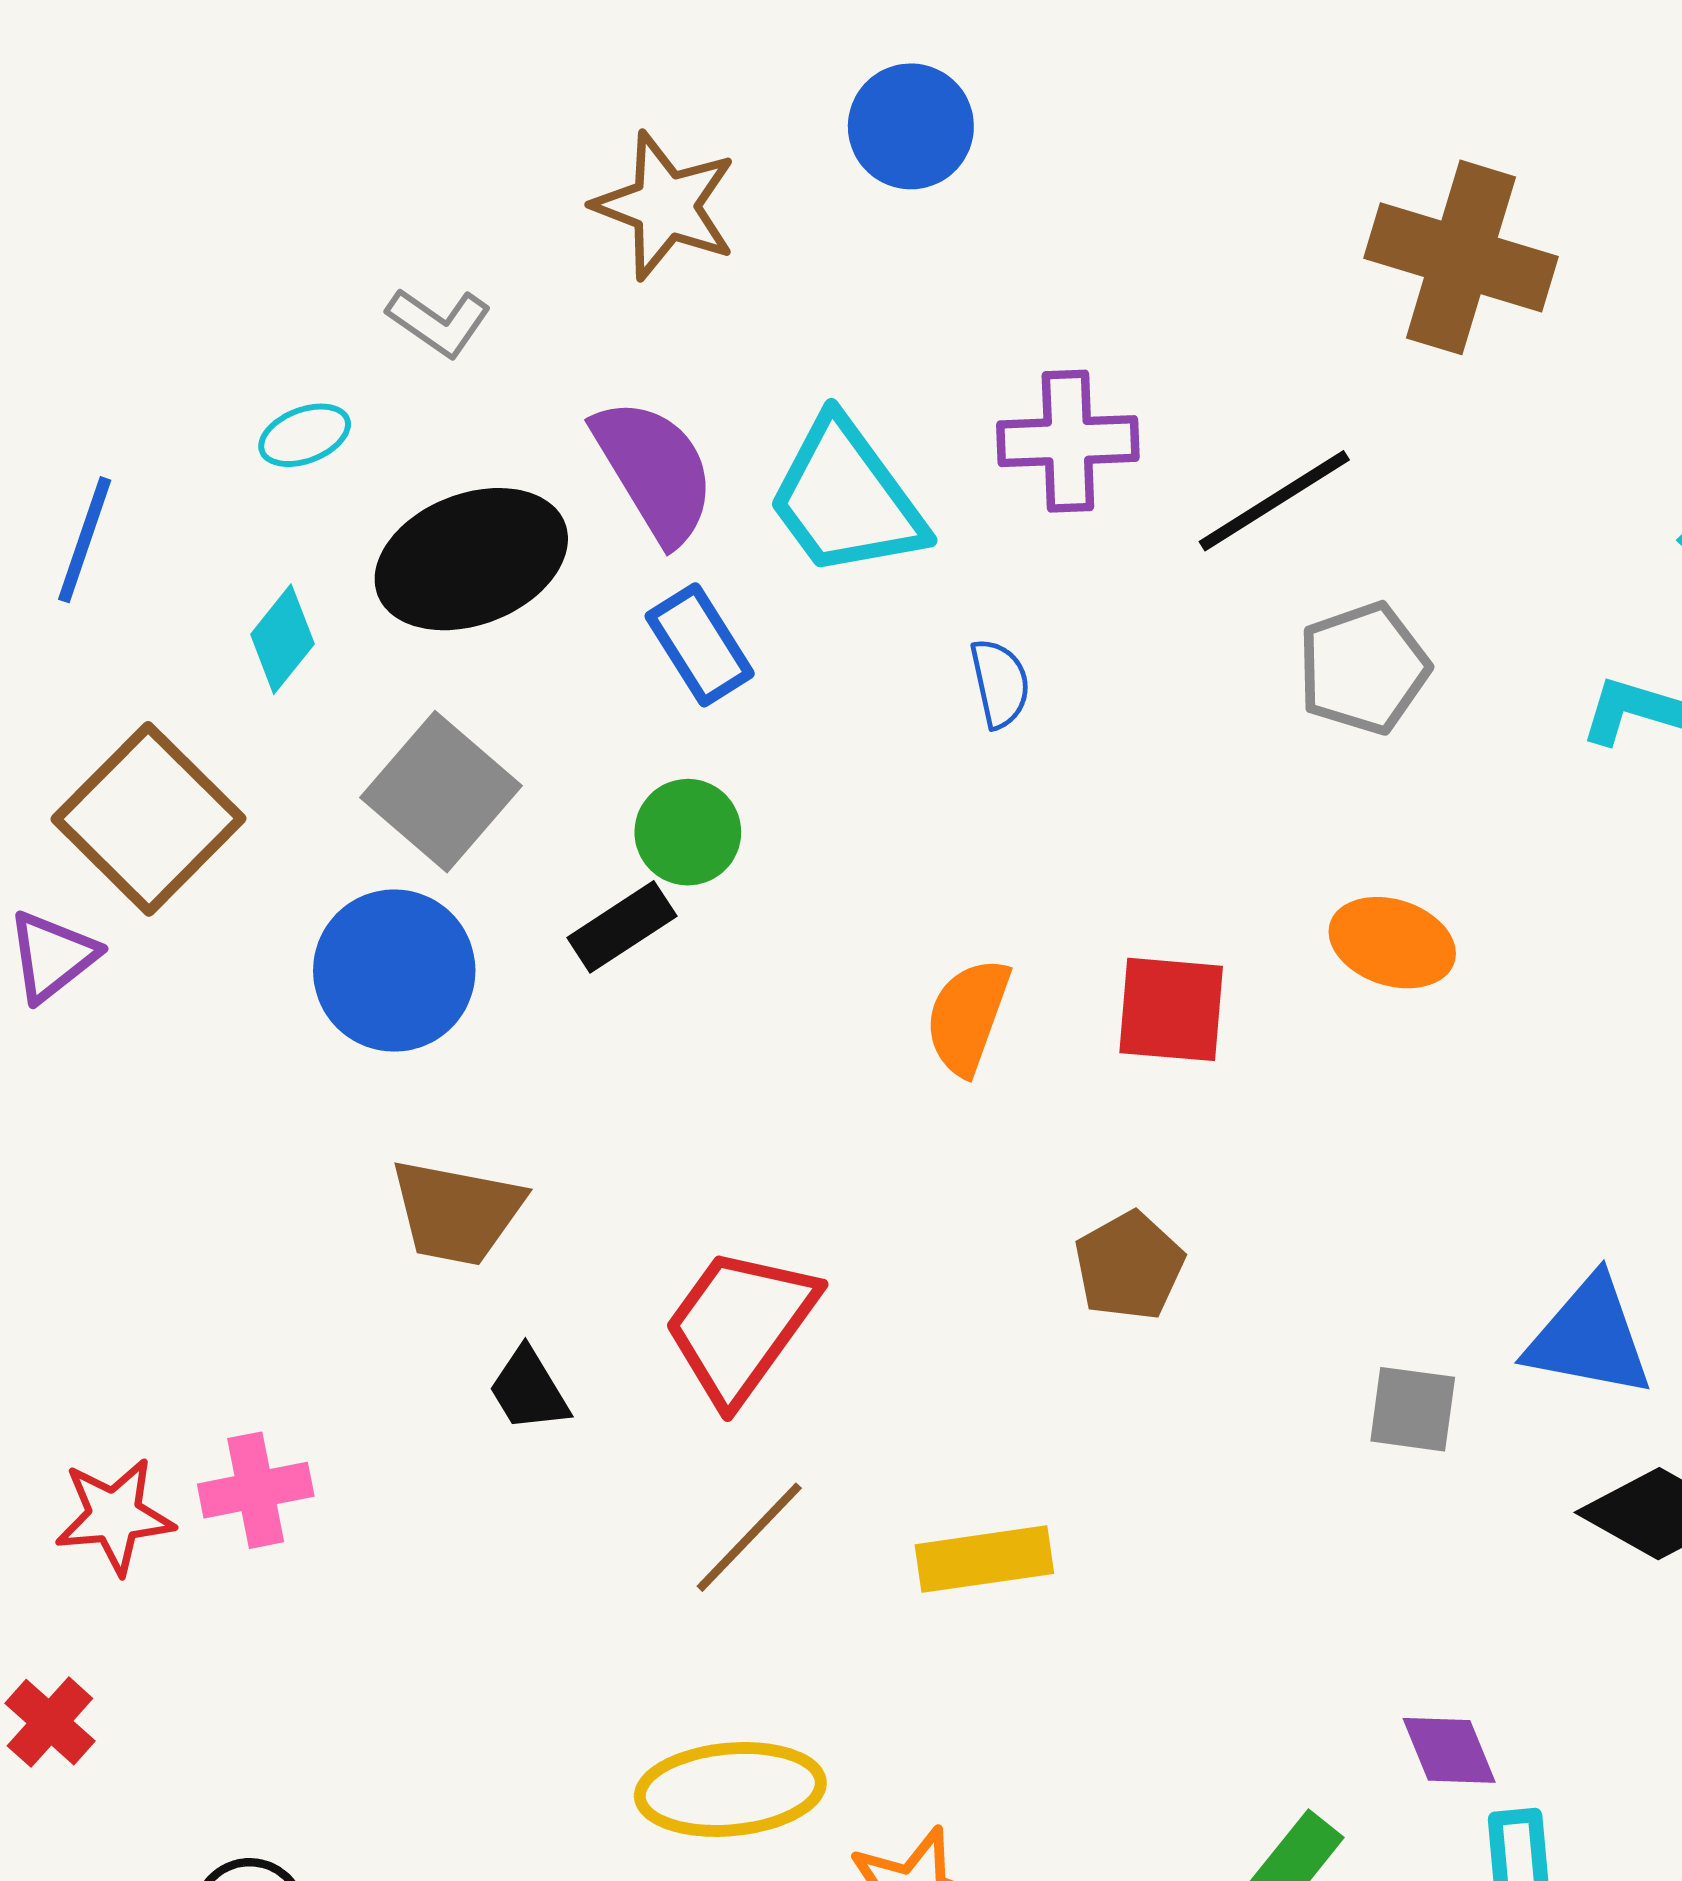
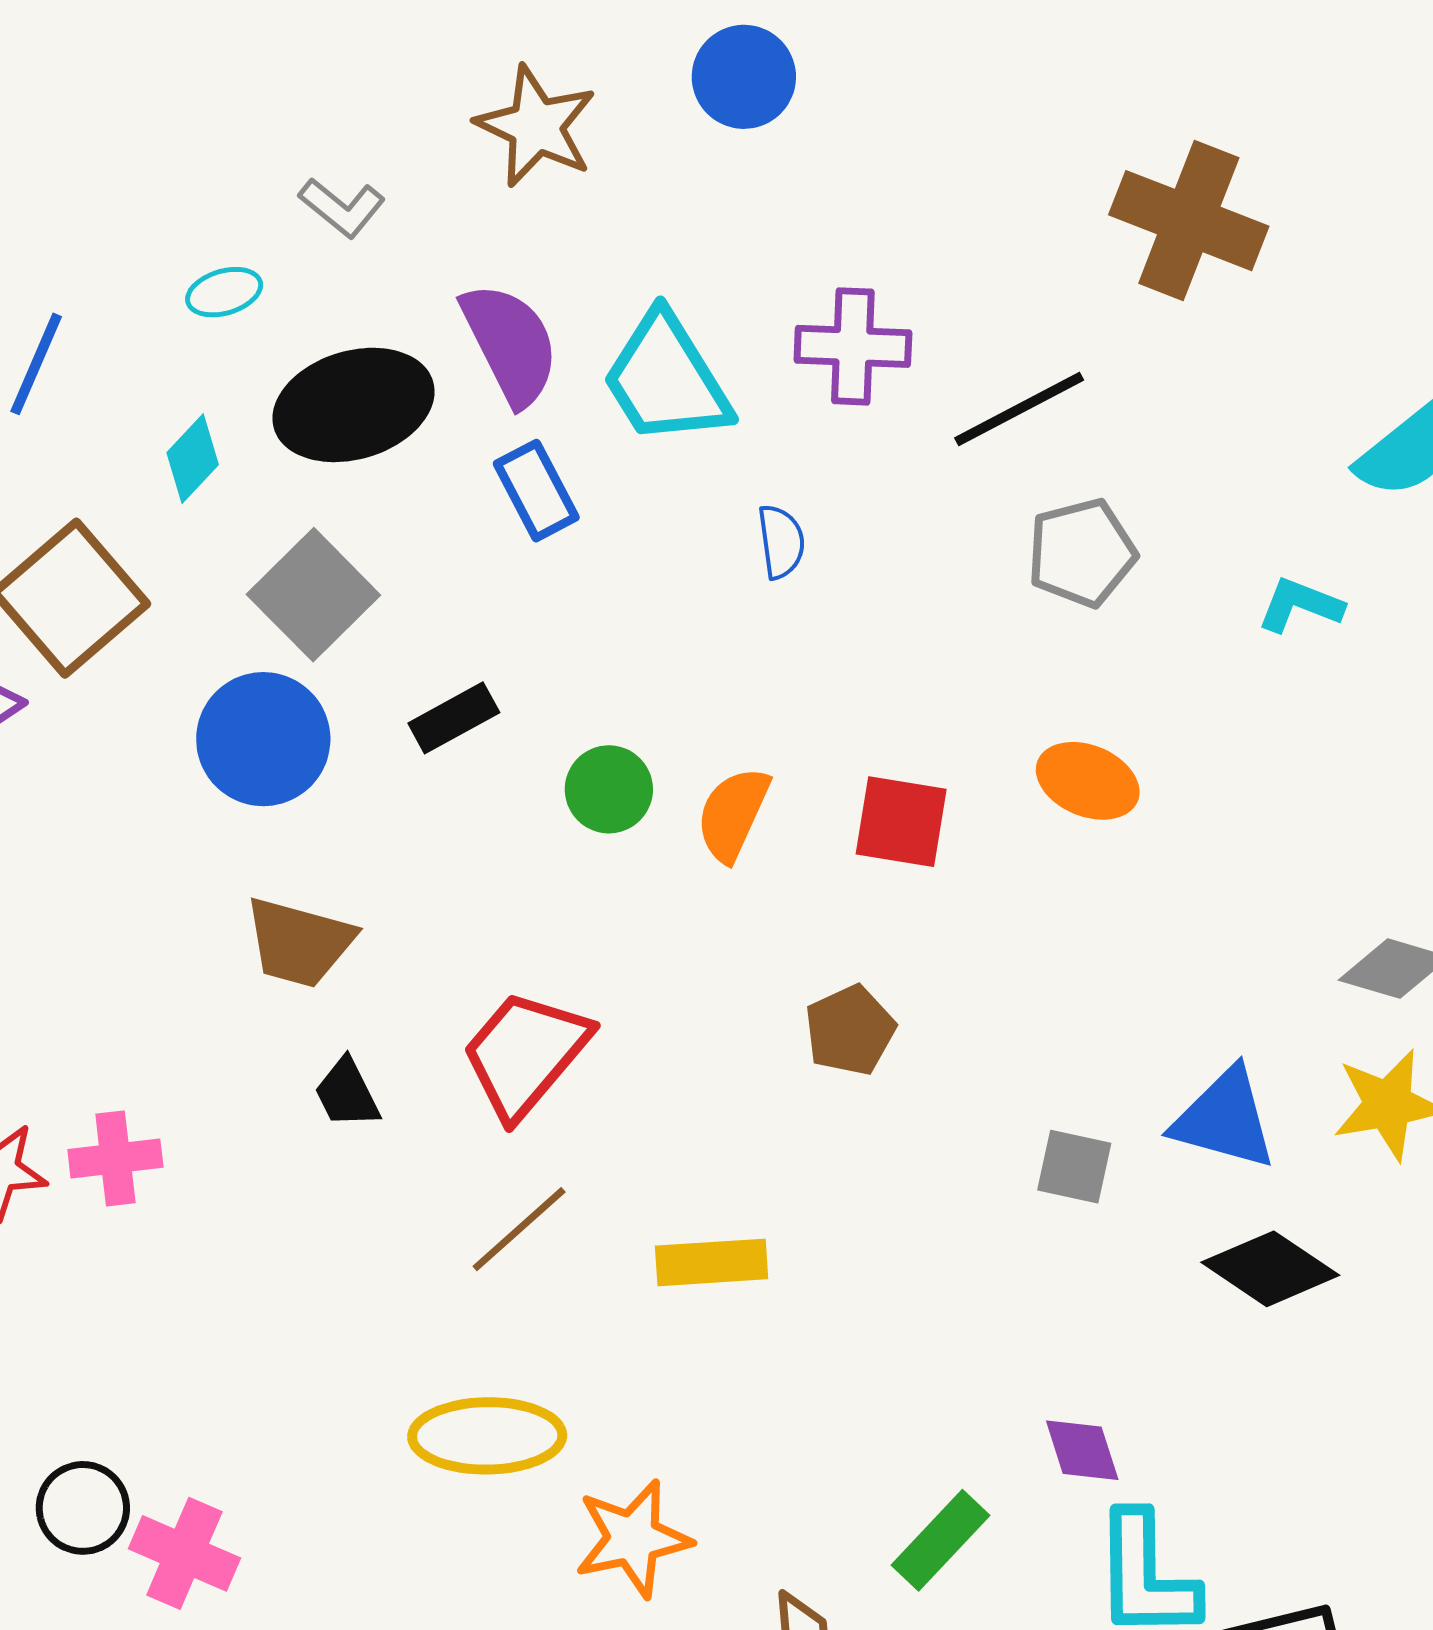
green circle: (688, 832) -> (609, 789), moved

